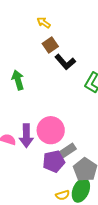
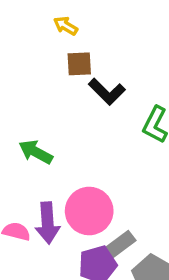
brown square: (50, 45) -> (79, 64), turned 35
green arrow: (18, 80) -> (36, 152), moved, turned -42

